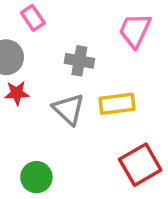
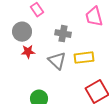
pink trapezoid: (135, 30) -> (94, 17), turned -40

